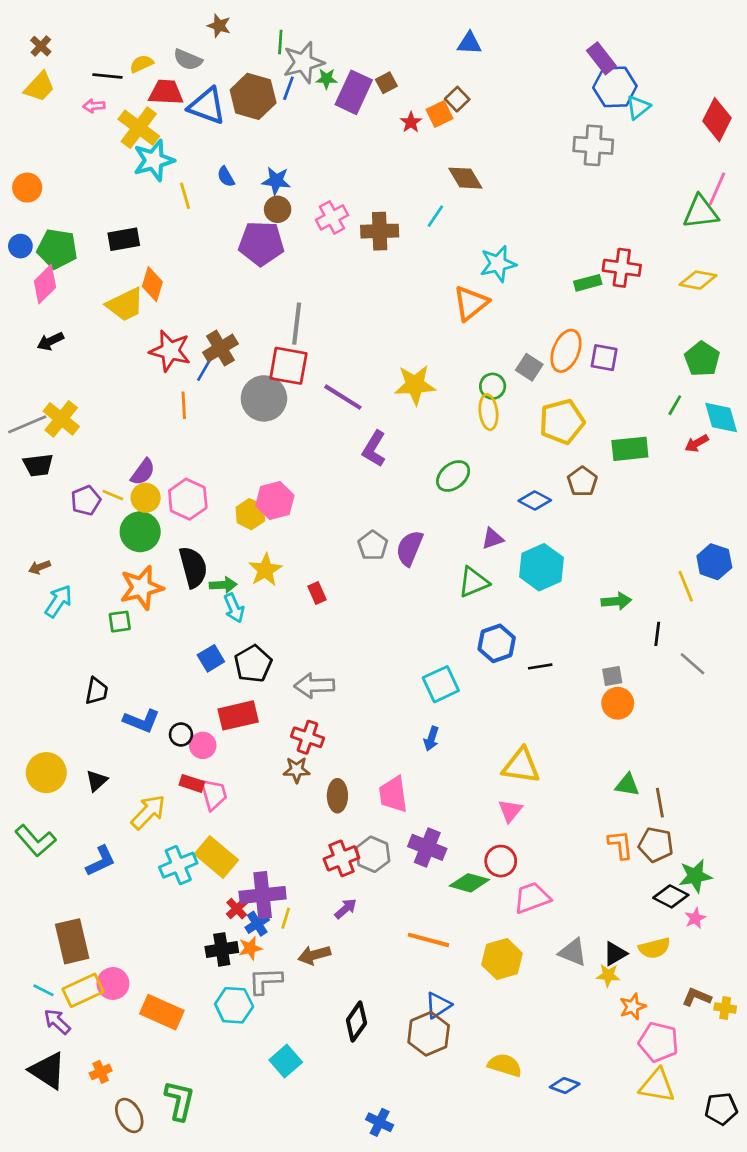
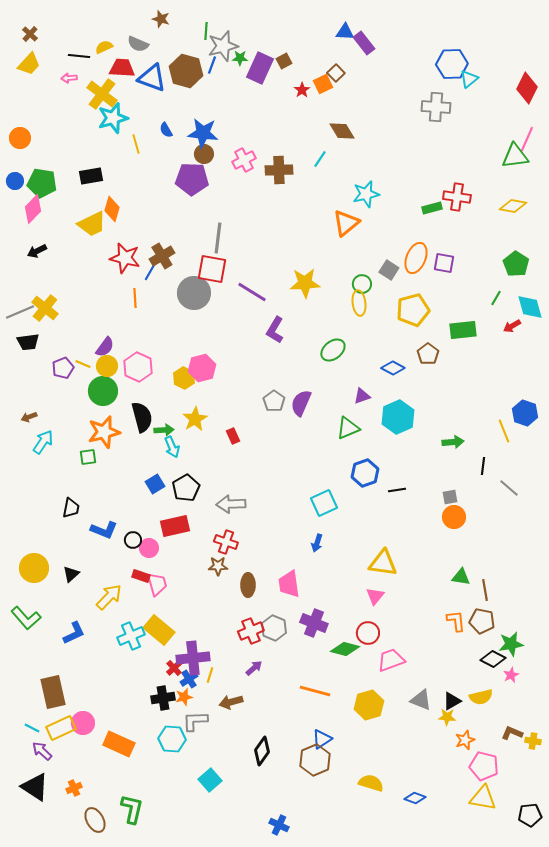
purple rectangle: (601, 58) -> (364, 43), moved
blue star: (276, 181) -> (203, 133), size x1.4

